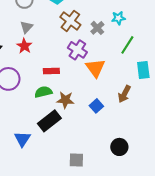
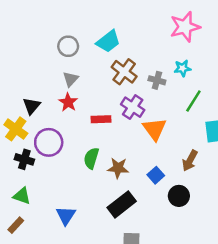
gray cross: (97, 28) -> (157, 80), turned -32
red rectangle: (51, 71) -> (101, 119), moved
green semicircle: (43, 92) -> (91, 158), turned -60
black rectangle: (49, 121) -> (122, 204), moved
black circle: (119, 147) -> (179, 196), moved

